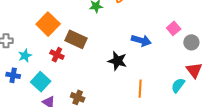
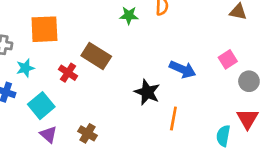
orange square: (48, 24) -> (44, 29), moved, turned 35
cyan semicircle: (178, 85) -> (223, 136), turned -35
orange line: (140, 89) -> (173, 118), moved

